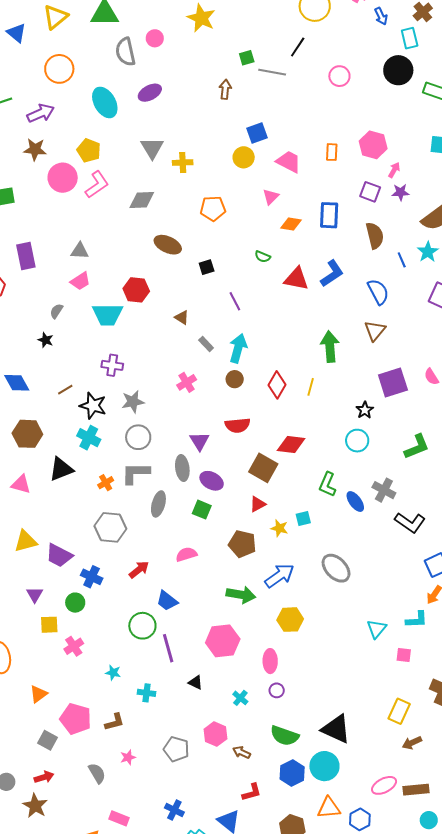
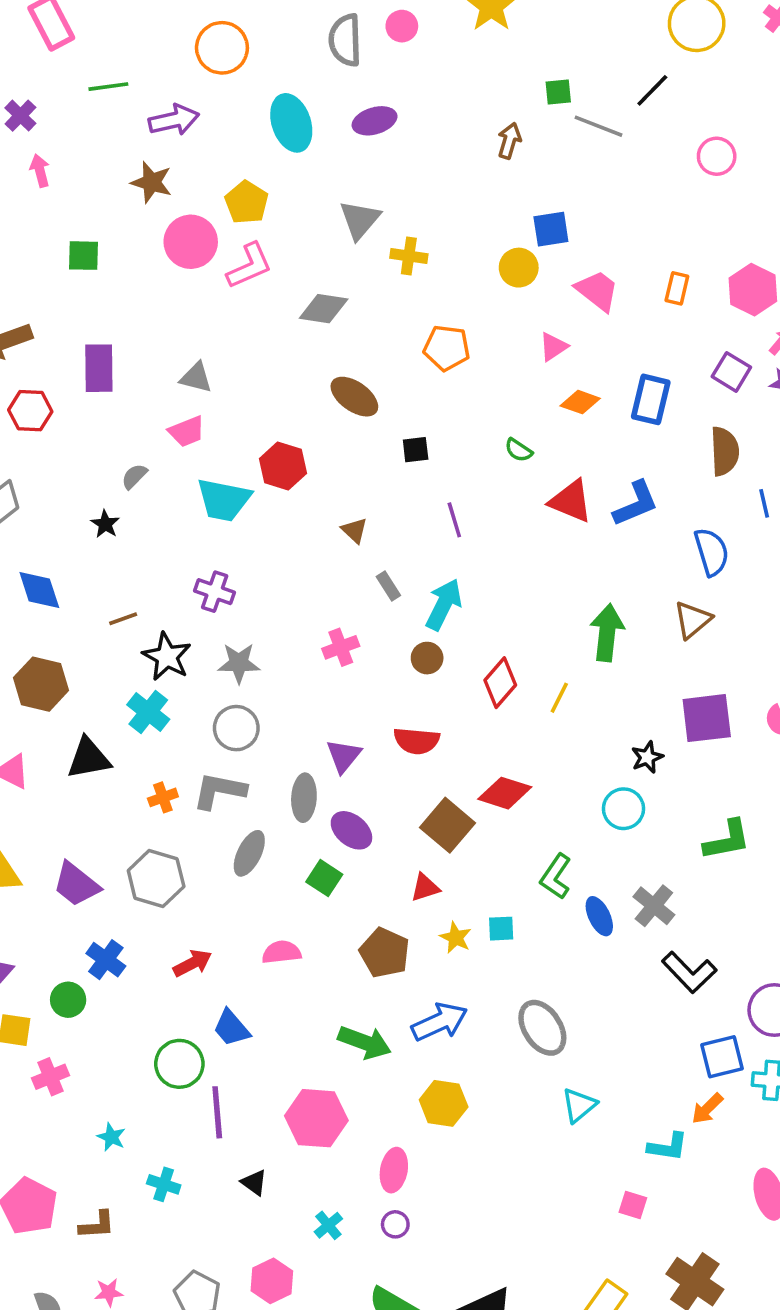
purple trapezoid: (59, 555) -> (76, 884), moved
cyan triangle: (377, 629) -> (579, 1105), moved

